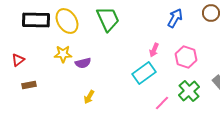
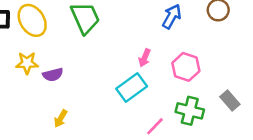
green cross: (189, 91) -> (190, 111), turned -35

